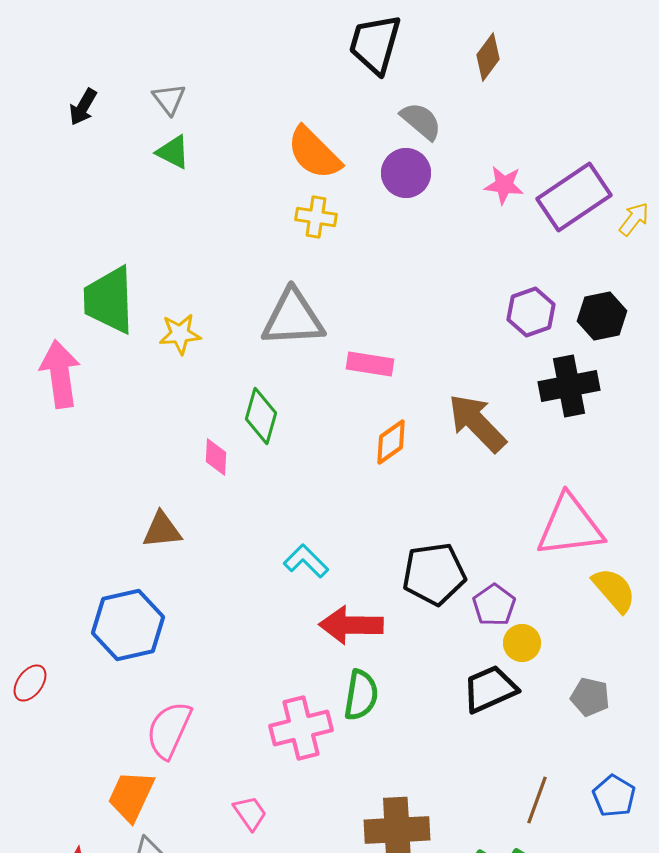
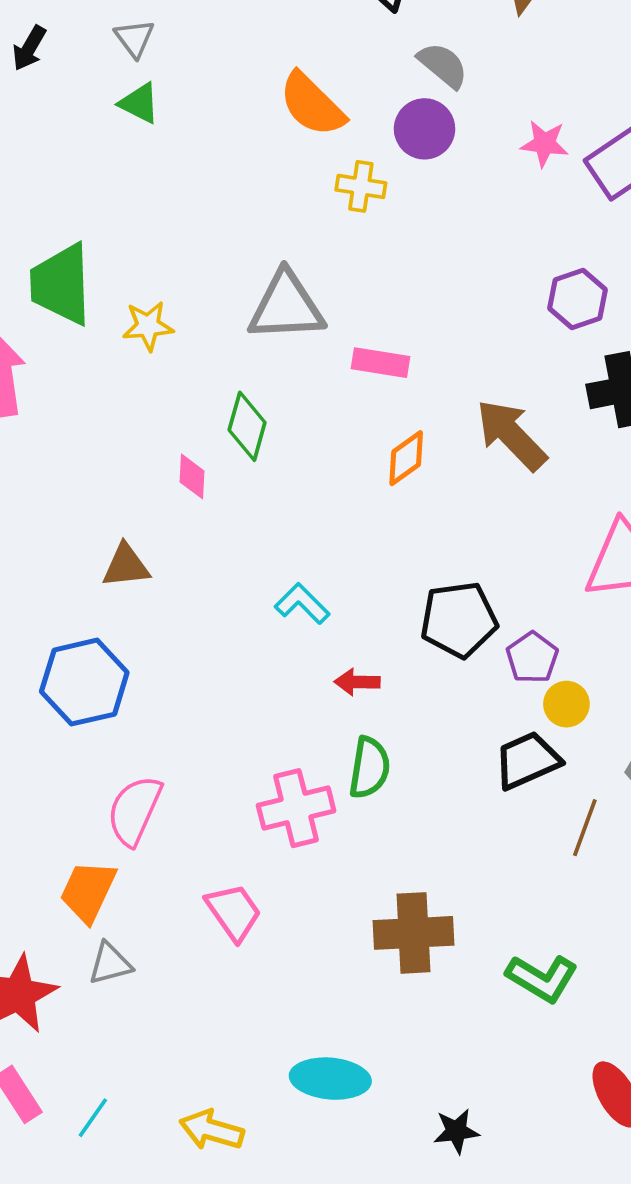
yellow cross: (316, 217) -> (361, 186), moved
red arrow: (351, 625) -> (357, 682), size x0.6
brown line: (537, 800) -> (585, 828), moved
pink trapezoid: (250, 813) -> (234, 912), size x1.4

